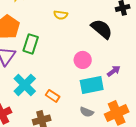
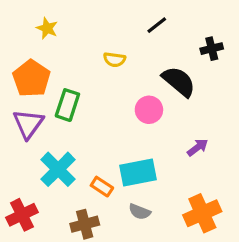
pink circle: (83, 60) -> (149, 110), moved
cyan rectangle: (92, 85) -> (138, 172), moved
gray semicircle: (87, 112) -> (140, 212), moved

